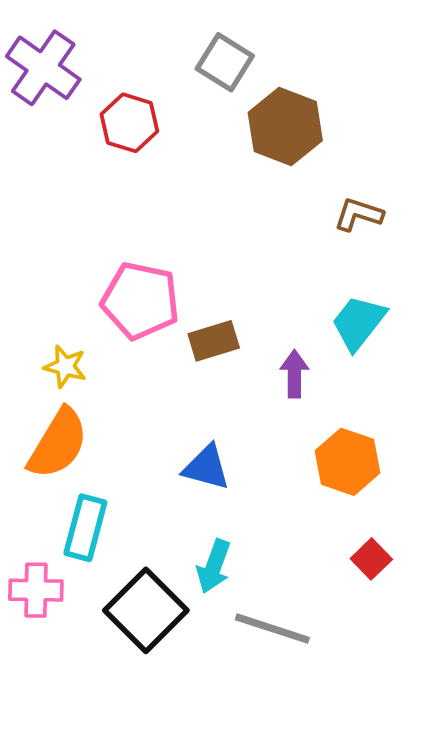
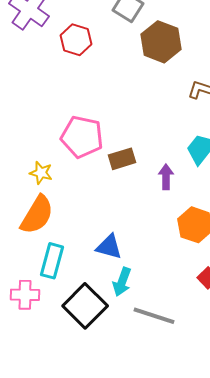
blue triangle: (206, 467) -> (109, 247), moved

